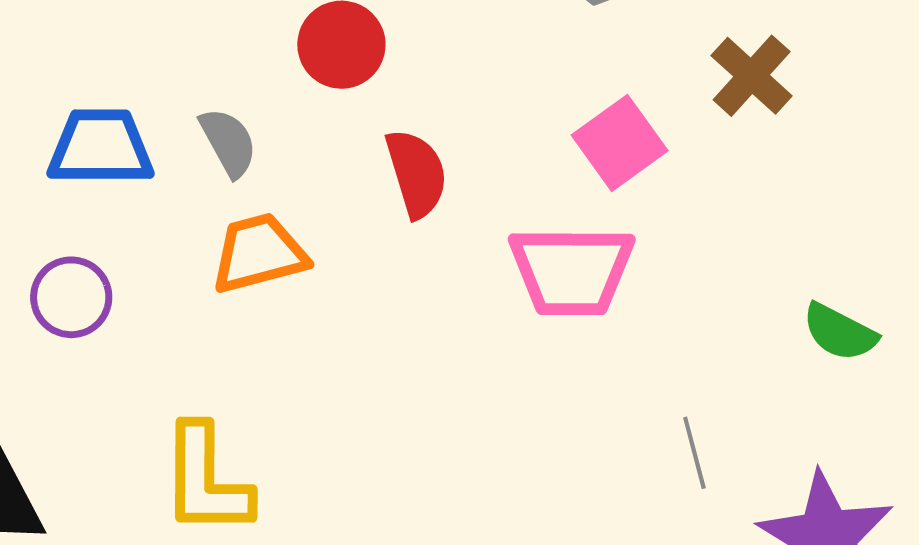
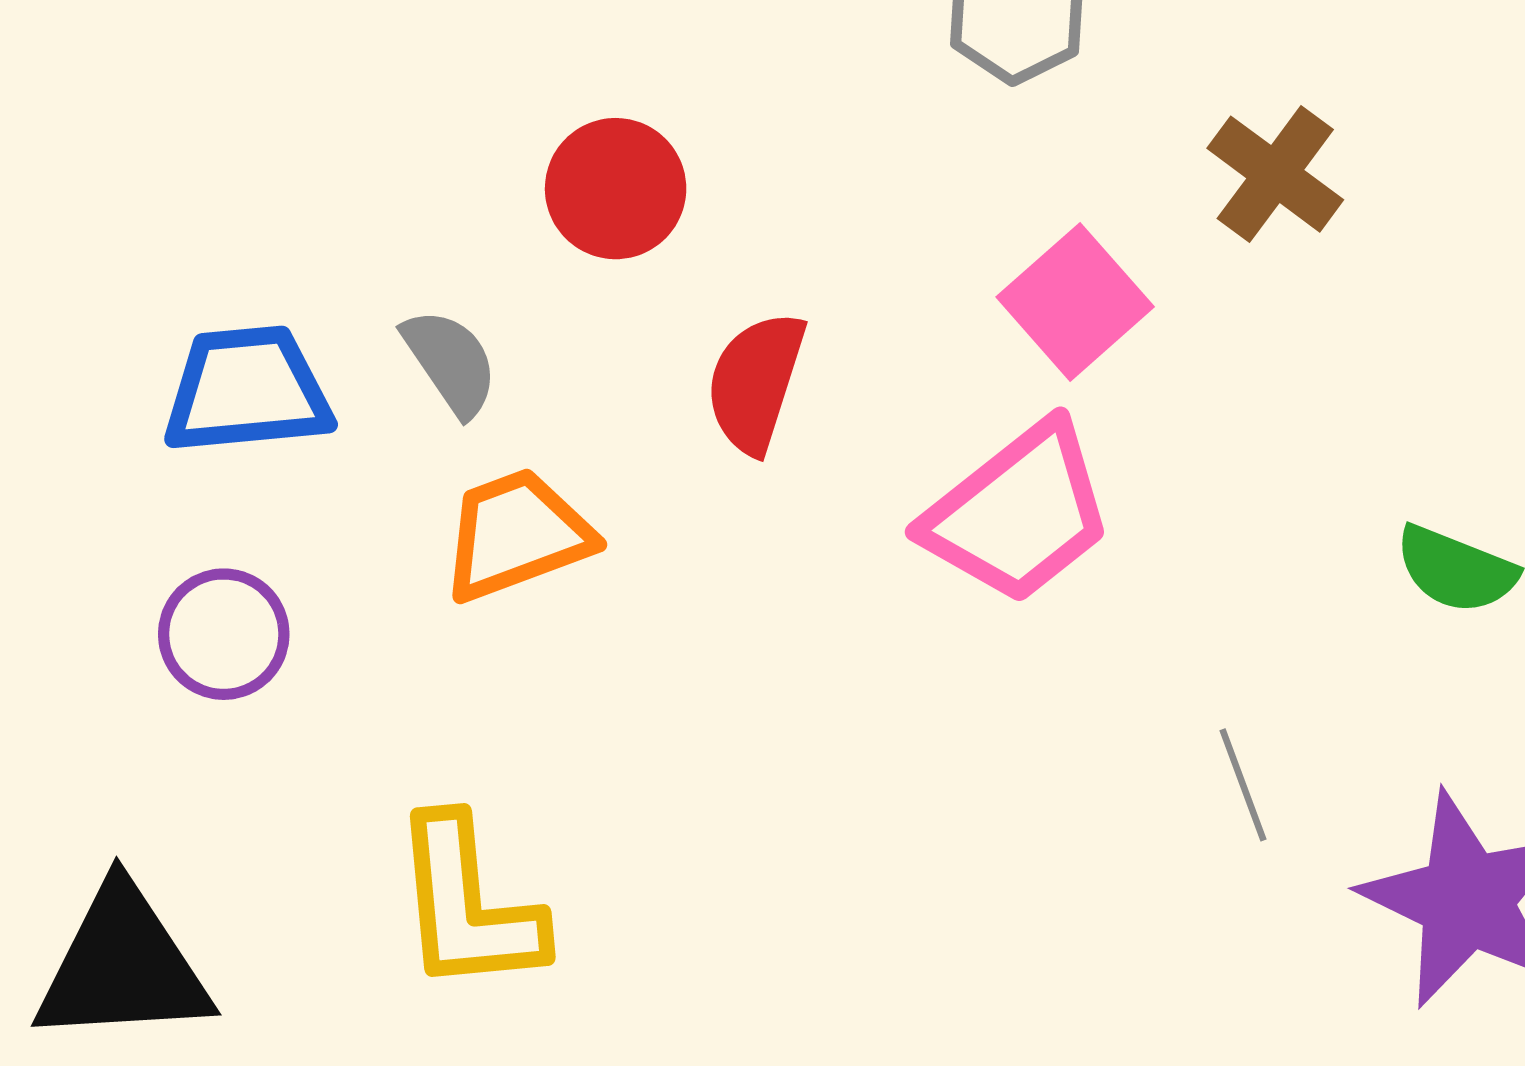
red semicircle: (416, 173) -> (756, 382), turned -140
pink trapezoid: (572, 271) -> (1018, 513), turned -33

